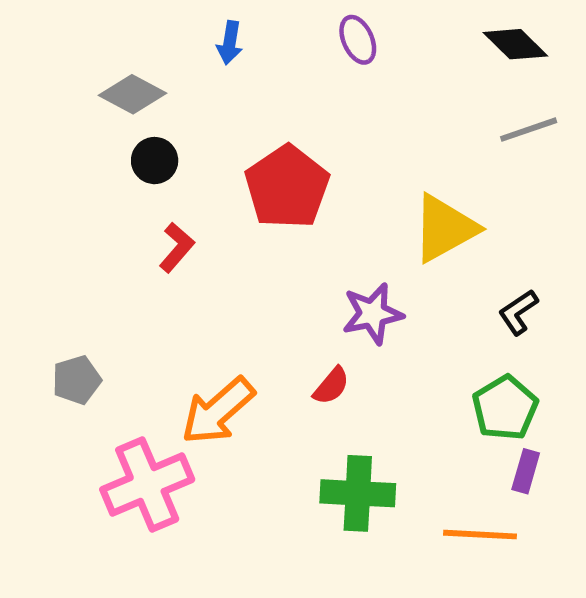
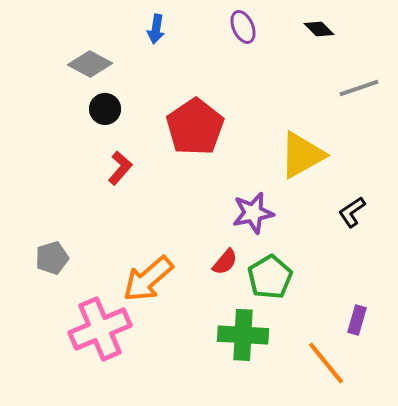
black diamond: (515, 44) -> (319, 29), moved, size x0.7
green pentagon: (505, 408) -> (270, 277), moved
orange line: (480, 535) -> (326, 363), turned 48

